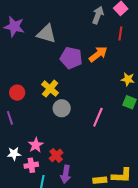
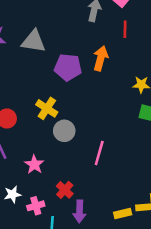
orange arrow: (98, 54) -> (101, 58), turned -30
pink line: (98, 117) -> (99, 153), moved
pink star: (36, 145) -> (34, 165), moved

